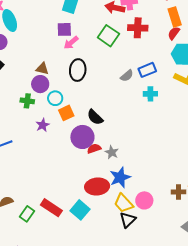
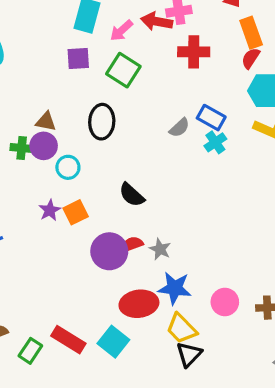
green square: (108, 36) -> (123, 70), moved
pink arrow: (71, 43) -> (121, 31), moved
blue rectangle: (147, 70) -> (211, 118), turned 54
cyan cross: (150, 94) -> (215, 142), moved, turned -32
green cross: (27, 101) -> (22, 148), moved
orange square: (66, 113) -> (76, 212), moved
purple circle: (82, 137) -> (109, 251), moved
blue star: (120, 177) -> (175, 288), turned 30
pink circle: (144, 200) -> (225, 302), moved

